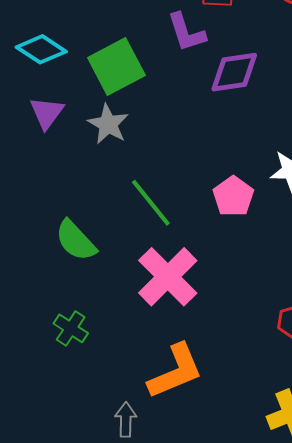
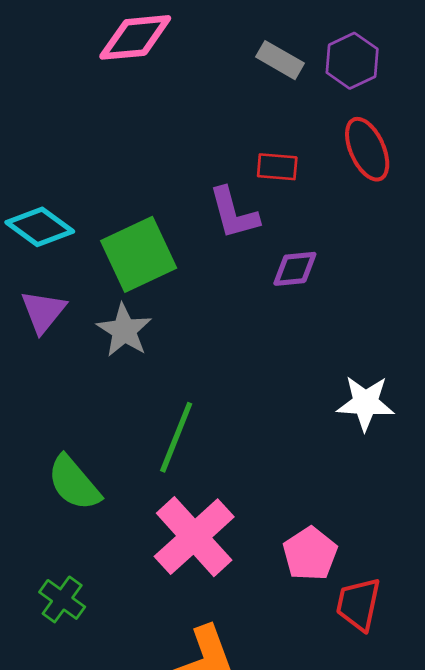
purple diamond: (234, 72) -> (295, 269), size x0.7
pink pentagon: (233, 196) -> (310, 554), moved
green line: (151, 203) -> (176, 437), turned 58

